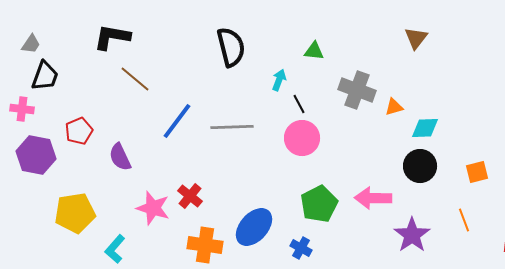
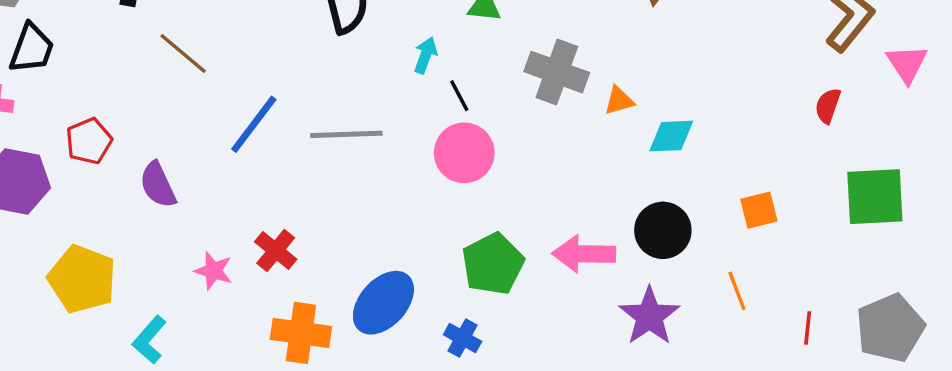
black circle: (420, 166) -> (663, 230), moved
pink star: (153, 208) -> (213, 271), size x0.7
yellow pentagon: (75, 213) -> (82, 279), turned 30

